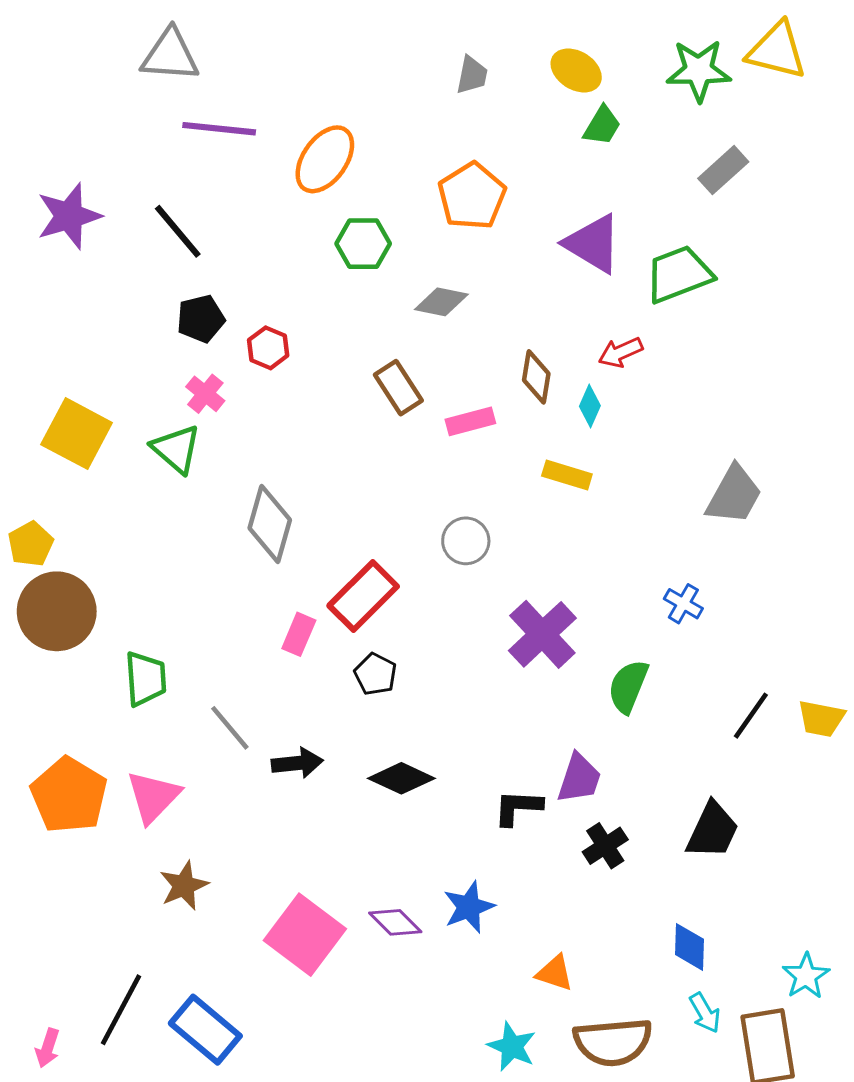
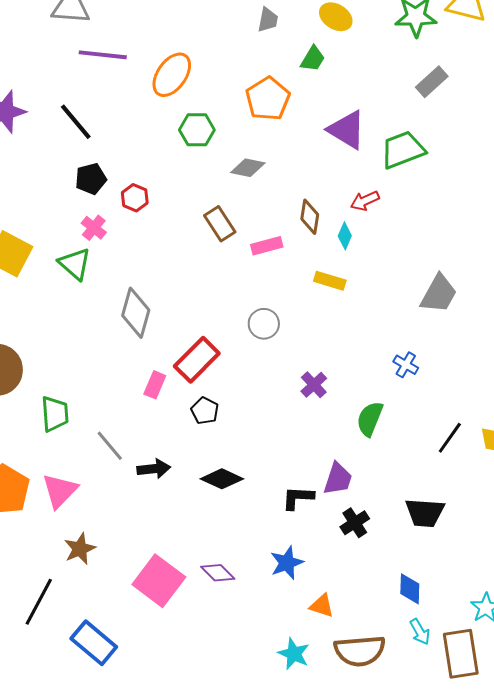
green trapezoid: (602, 126) -> (313, 59), moved
purple cross: (542, 634) -> (314, 385), size x0.6
black trapezoid: (712, 830) -> (425, 513), turned 69
blue star: (469, 907) -> (287, 563), moved
black line: (121, 1010) -> (39, 602), moved

